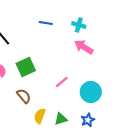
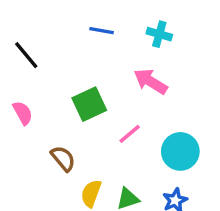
pink arrow: (84, 47) -> (151, 81), moved
green square: (26, 67) -> (89, 104), moved

